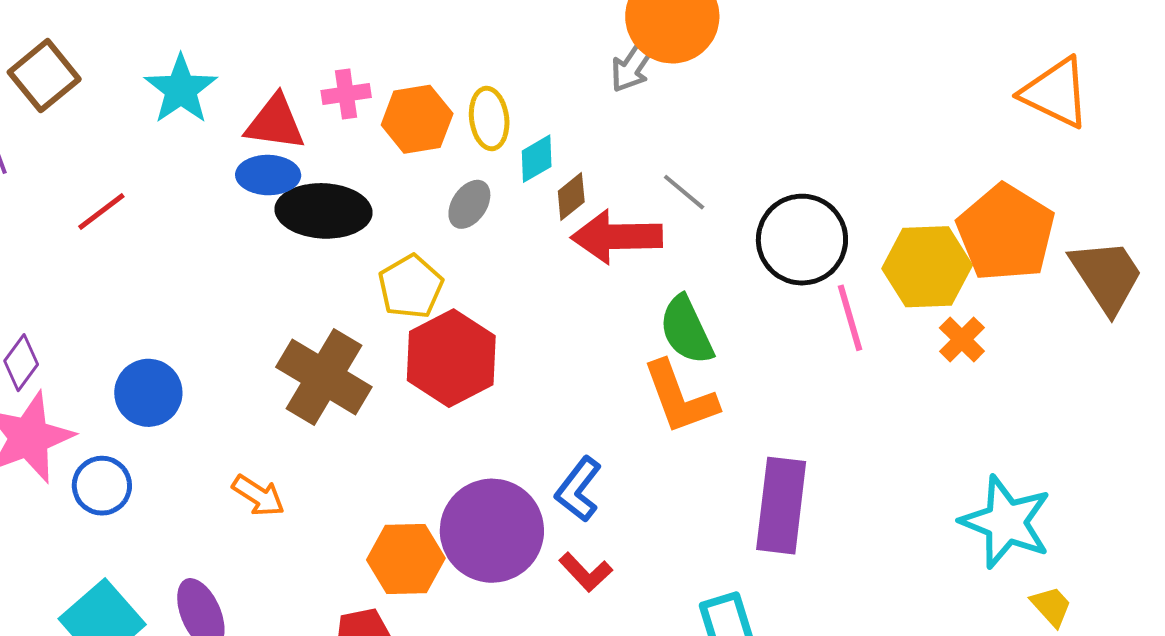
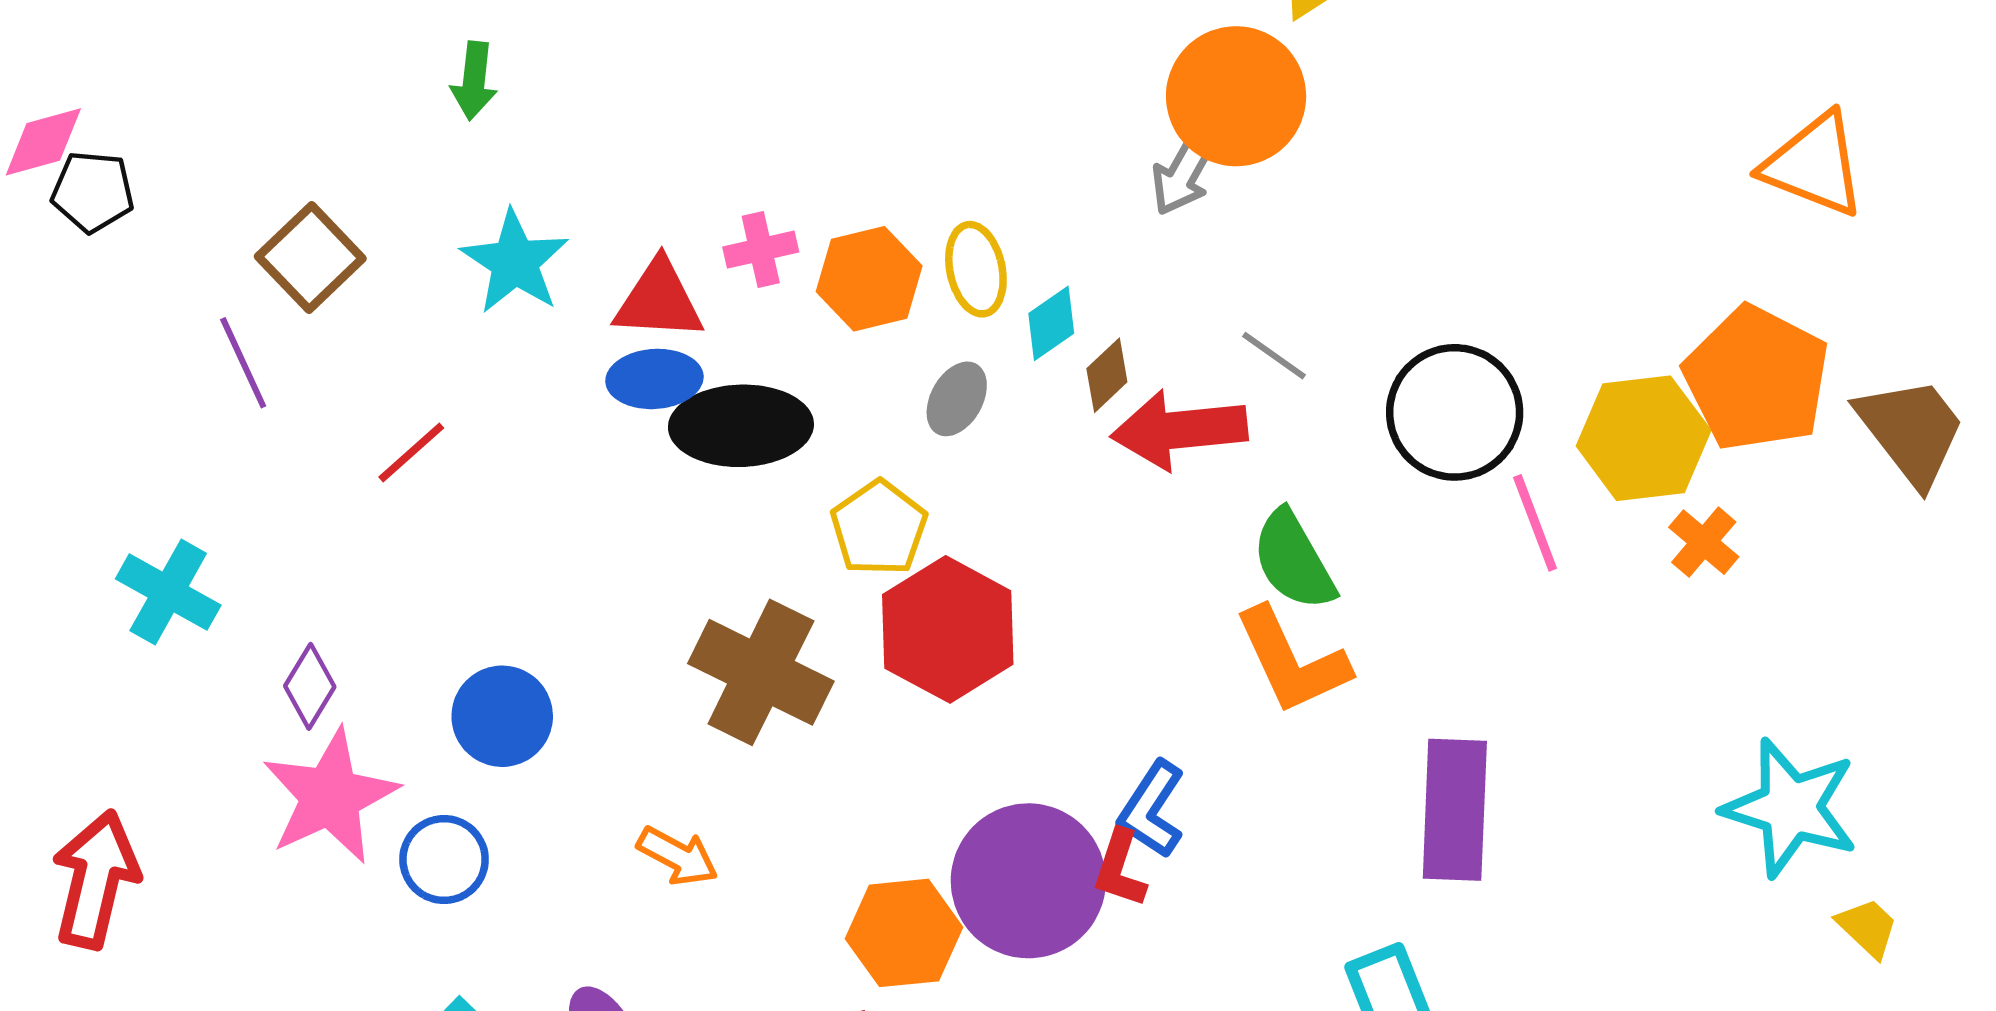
red L-shape: (586, 572) -> (1120, 869), moved, turned 66

